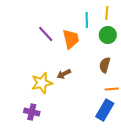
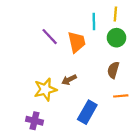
blue rectangle: (105, 110) -> (87, 112), moved

